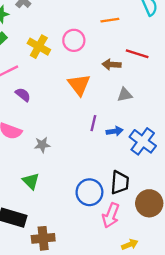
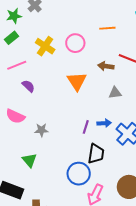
purple line: (93, 123) -> (86, 127), moved
black trapezoid: (120, 183) -> (96, 154), moved

